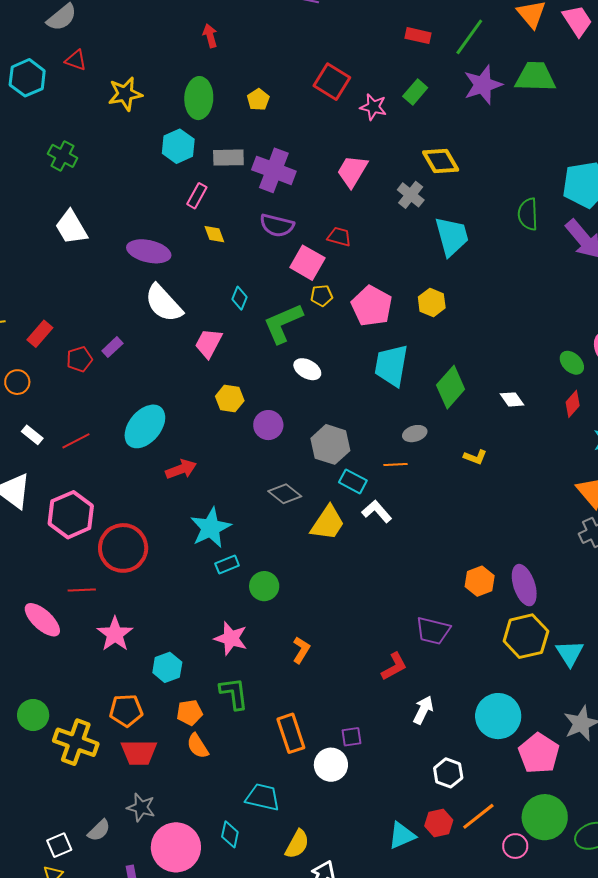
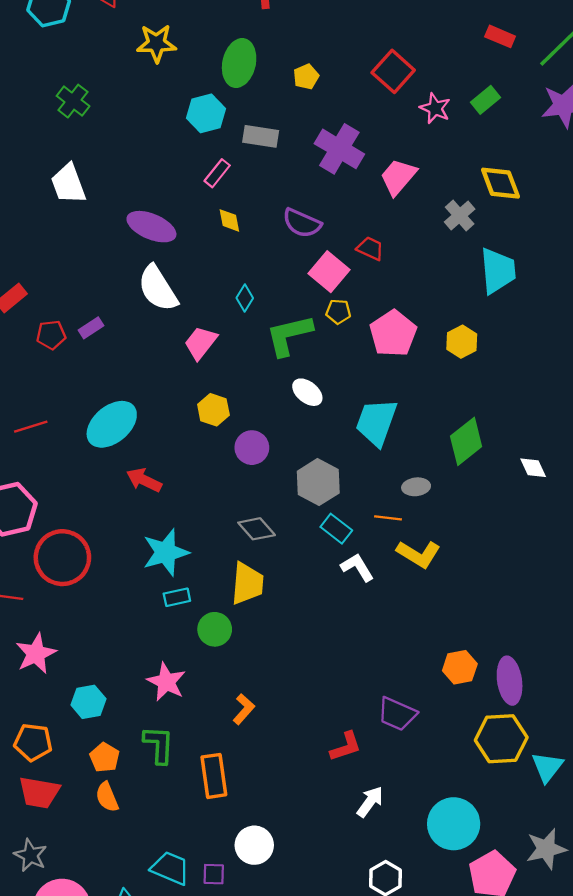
purple cross: (274, 170) -> (339, 149), moved
cyan trapezoid: (391, 365) -> (376, 422), moved
yellow L-shape: (475, 457) -> (419, 554), moved, size x1.6
red arrow: (181, 469) -> (144, 480), turned -144
yellow trapezoid: (328, 523) -> (247, 584), moved, turned -39
orange pentagon: (190, 713) -> (105, 758), turned 30
orange rectangle: (291, 733) -> (214, 776), moved
purple square: (351, 737) -> (214, 874), moved

